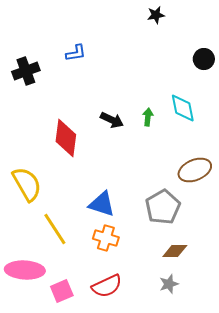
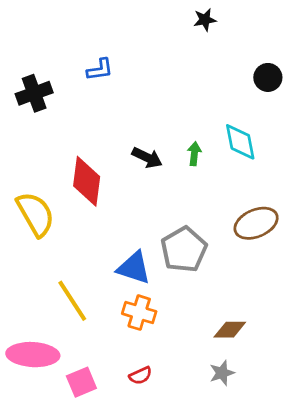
yellow semicircle: (27, 184) -> (35, 214), moved
gray pentagon: (163, 207) -> (184, 249), moved
red semicircle: (107, 286) -> (141, 376), size x0.6

